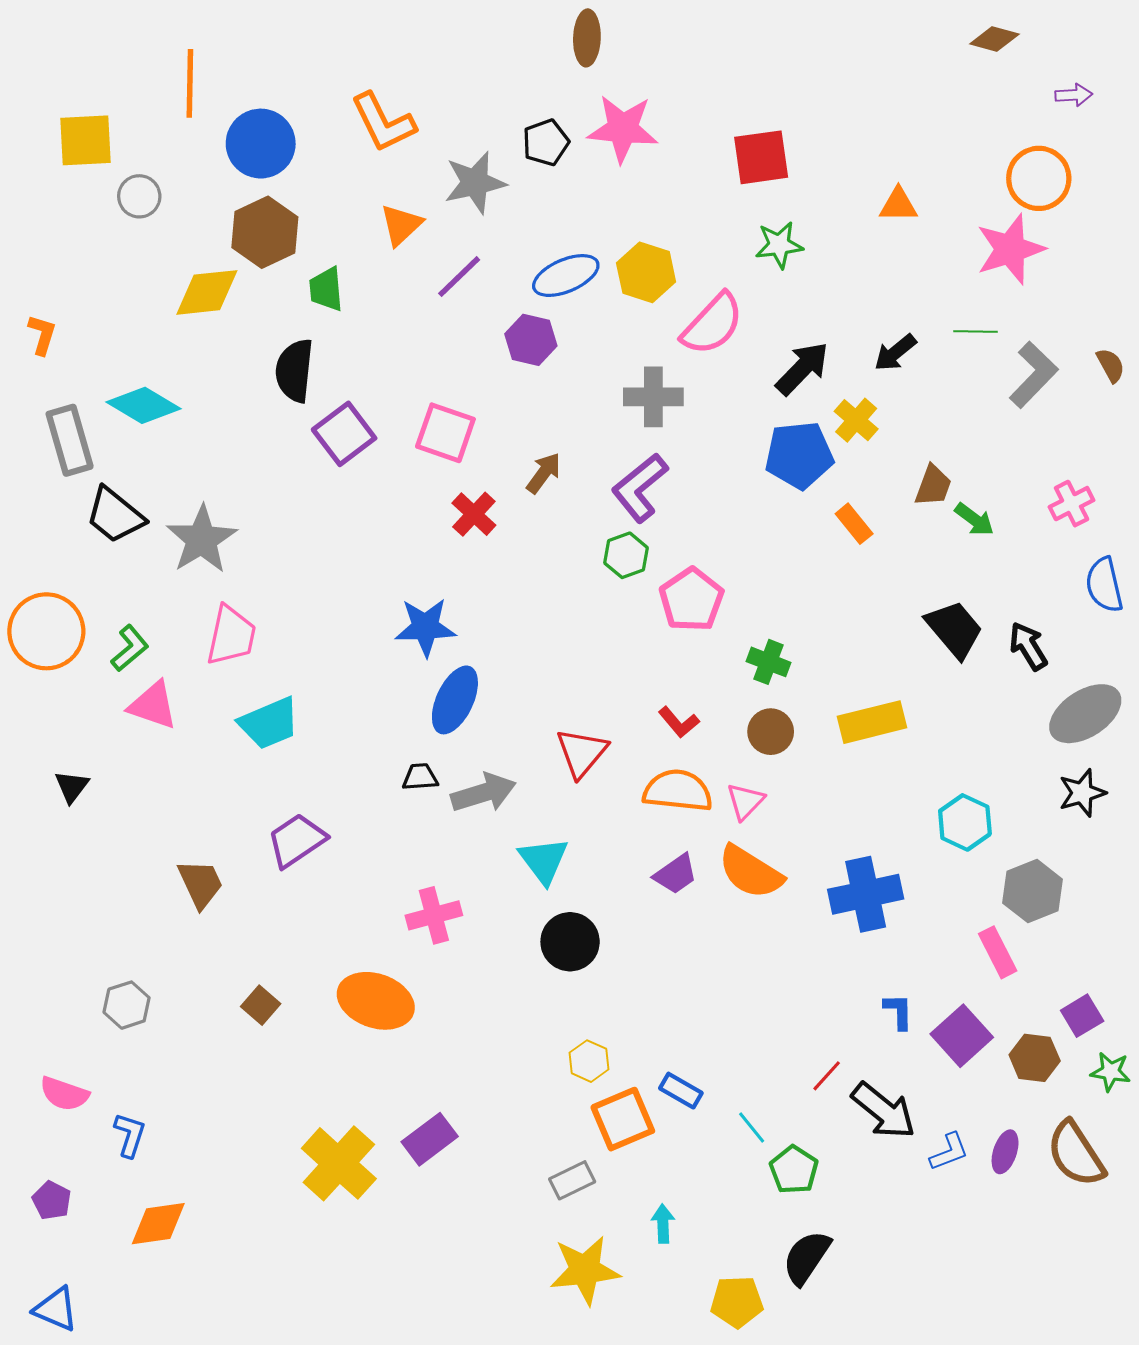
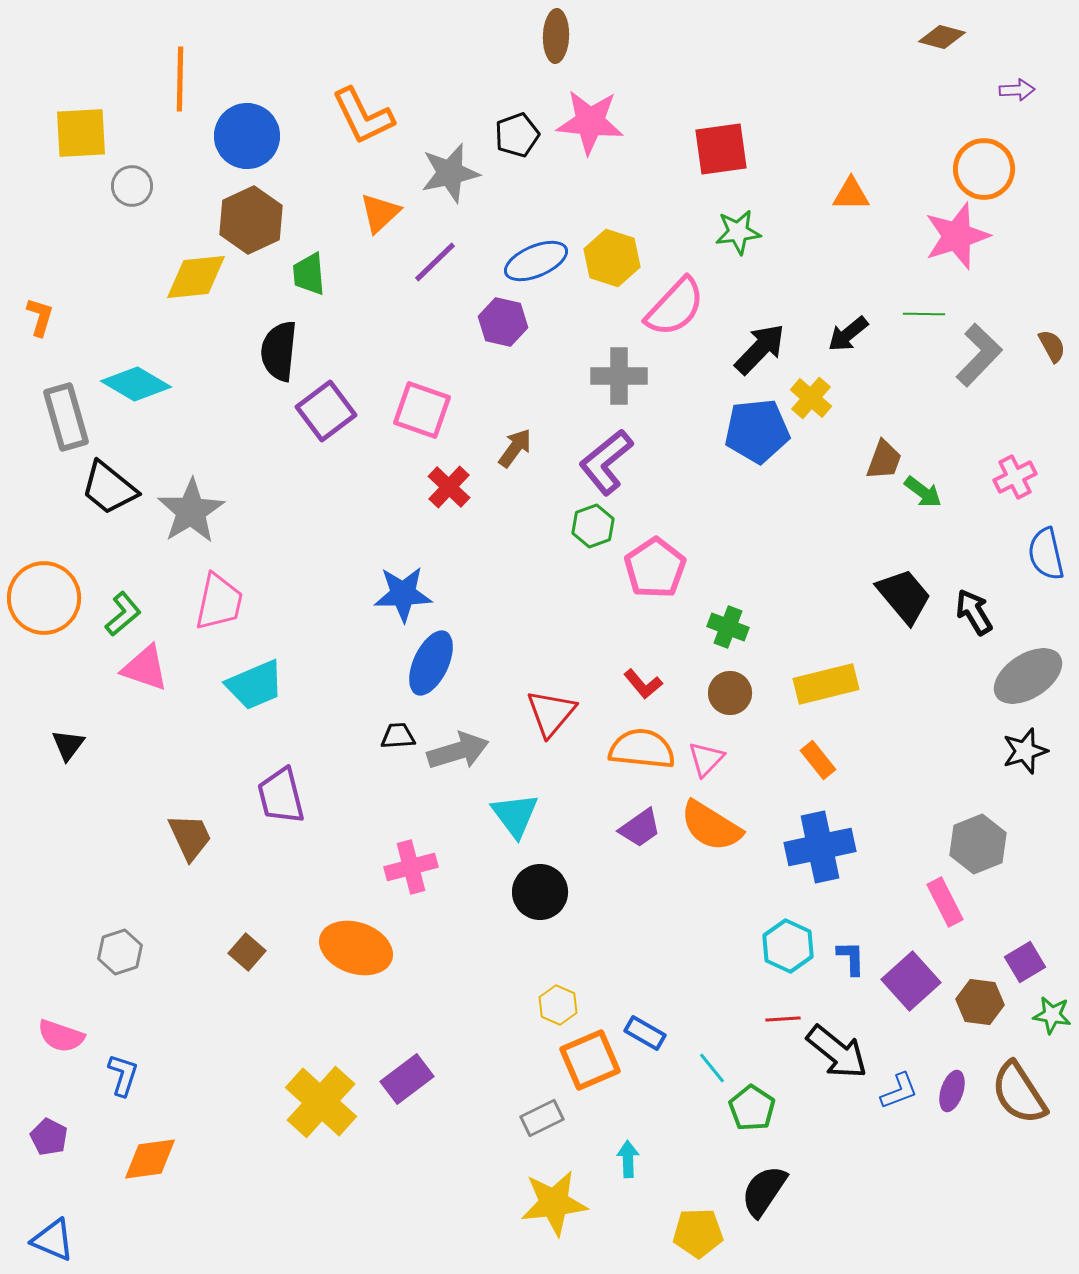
orange rectangle: (854, 524) -> (818, 760), moved
cyan hexagon: (965, 822) -> (788, 946), moved
purple trapezoid: (297, 840) -> (281, 796), turned -70
red line: (827, 1076) -> (783, 1019), turned 44

